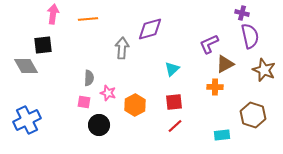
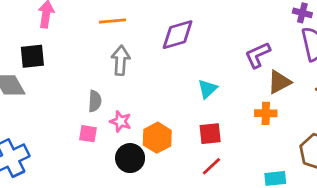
orange line: (88, 19) -> (112, 21), moved
gray arrow: (122, 48) -> (121, 60), moved
black circle: (99, 125) -> (130, 158), moved

